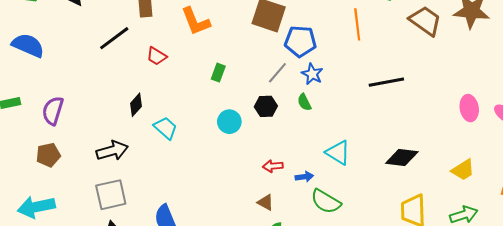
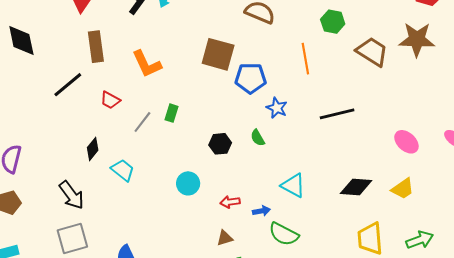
gray line: (277, 73) -> (142, 122), moved
blue star: (312, 74) -> (277, 108), moved
pink ellipse: (469, 108) -> (406, 142), moved, turned -35
cyan circle: (229, 122) -> (188, 183), moved
black arrow: (112, 151) -> (72, 195), turned 72
yellow trapezoid: (463, 170) -> (403, 189), moved
brown triangle: (266, 202) -> (225, 238), turned -42

